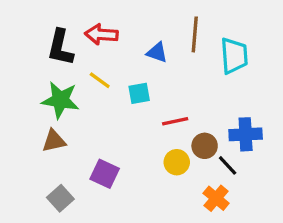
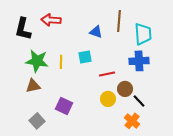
red arrow: (101, 34) -> (51, 20), moved
black L-shape: (60, 48) -> (23, 29), moved
yellow line: (100, 80) -> (61, 62), moved, turned 56
blue cross: (246, 134) -> (139, 61), moved

